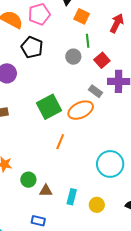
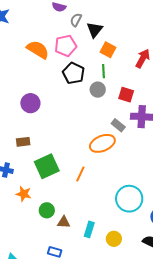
green line: (88, 41) -> (103, 71), moved
black pentagon: (32, 47) -> (74, 73), moved
red square: (102, 60) -> (126, 95), turned -35
green square: (49, 107) -> (47, 166), moved

